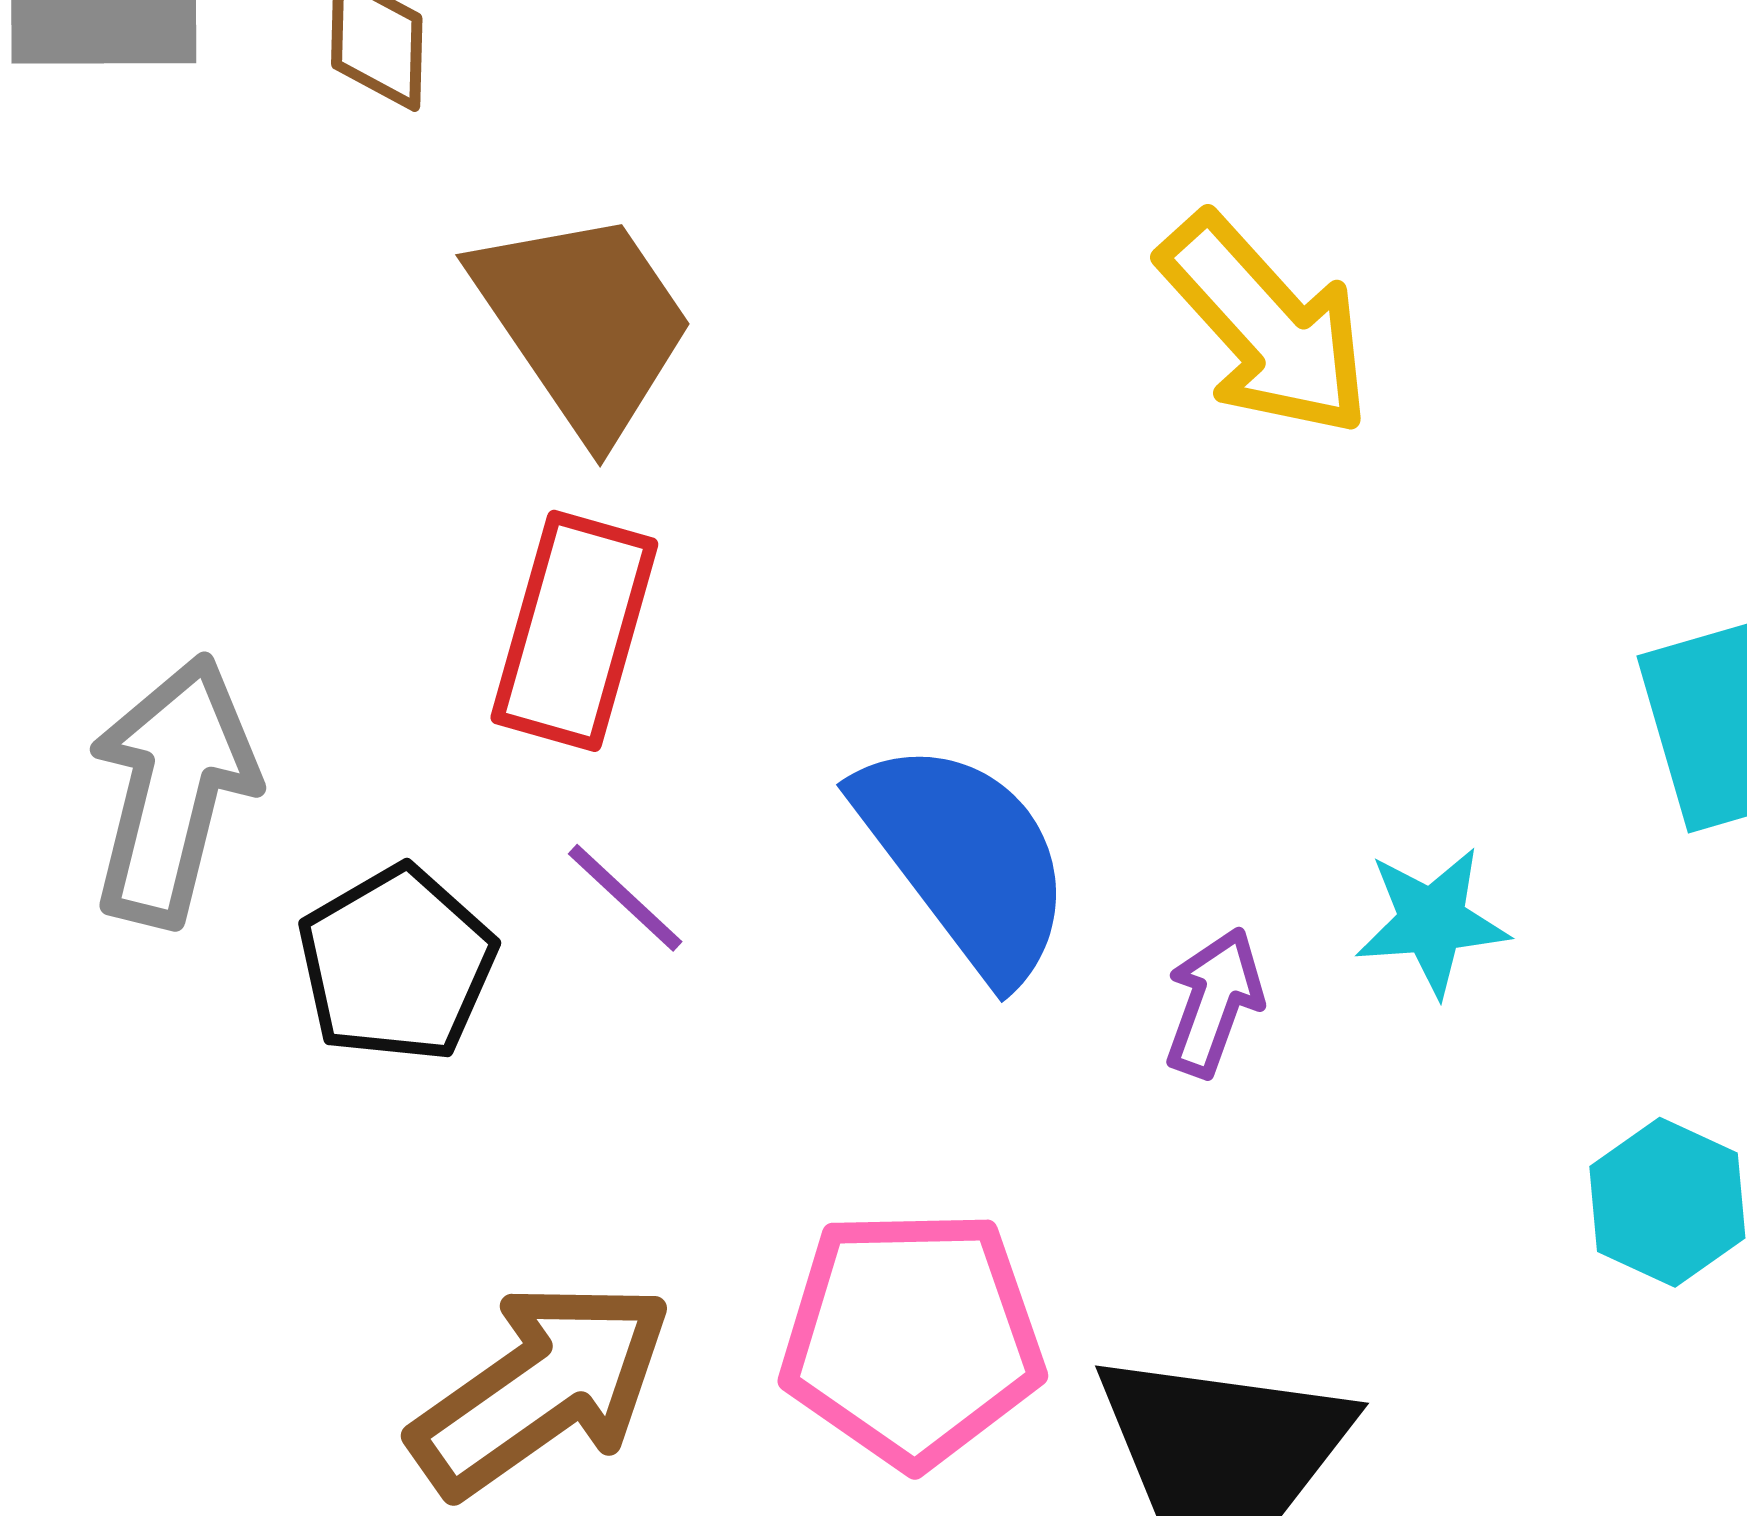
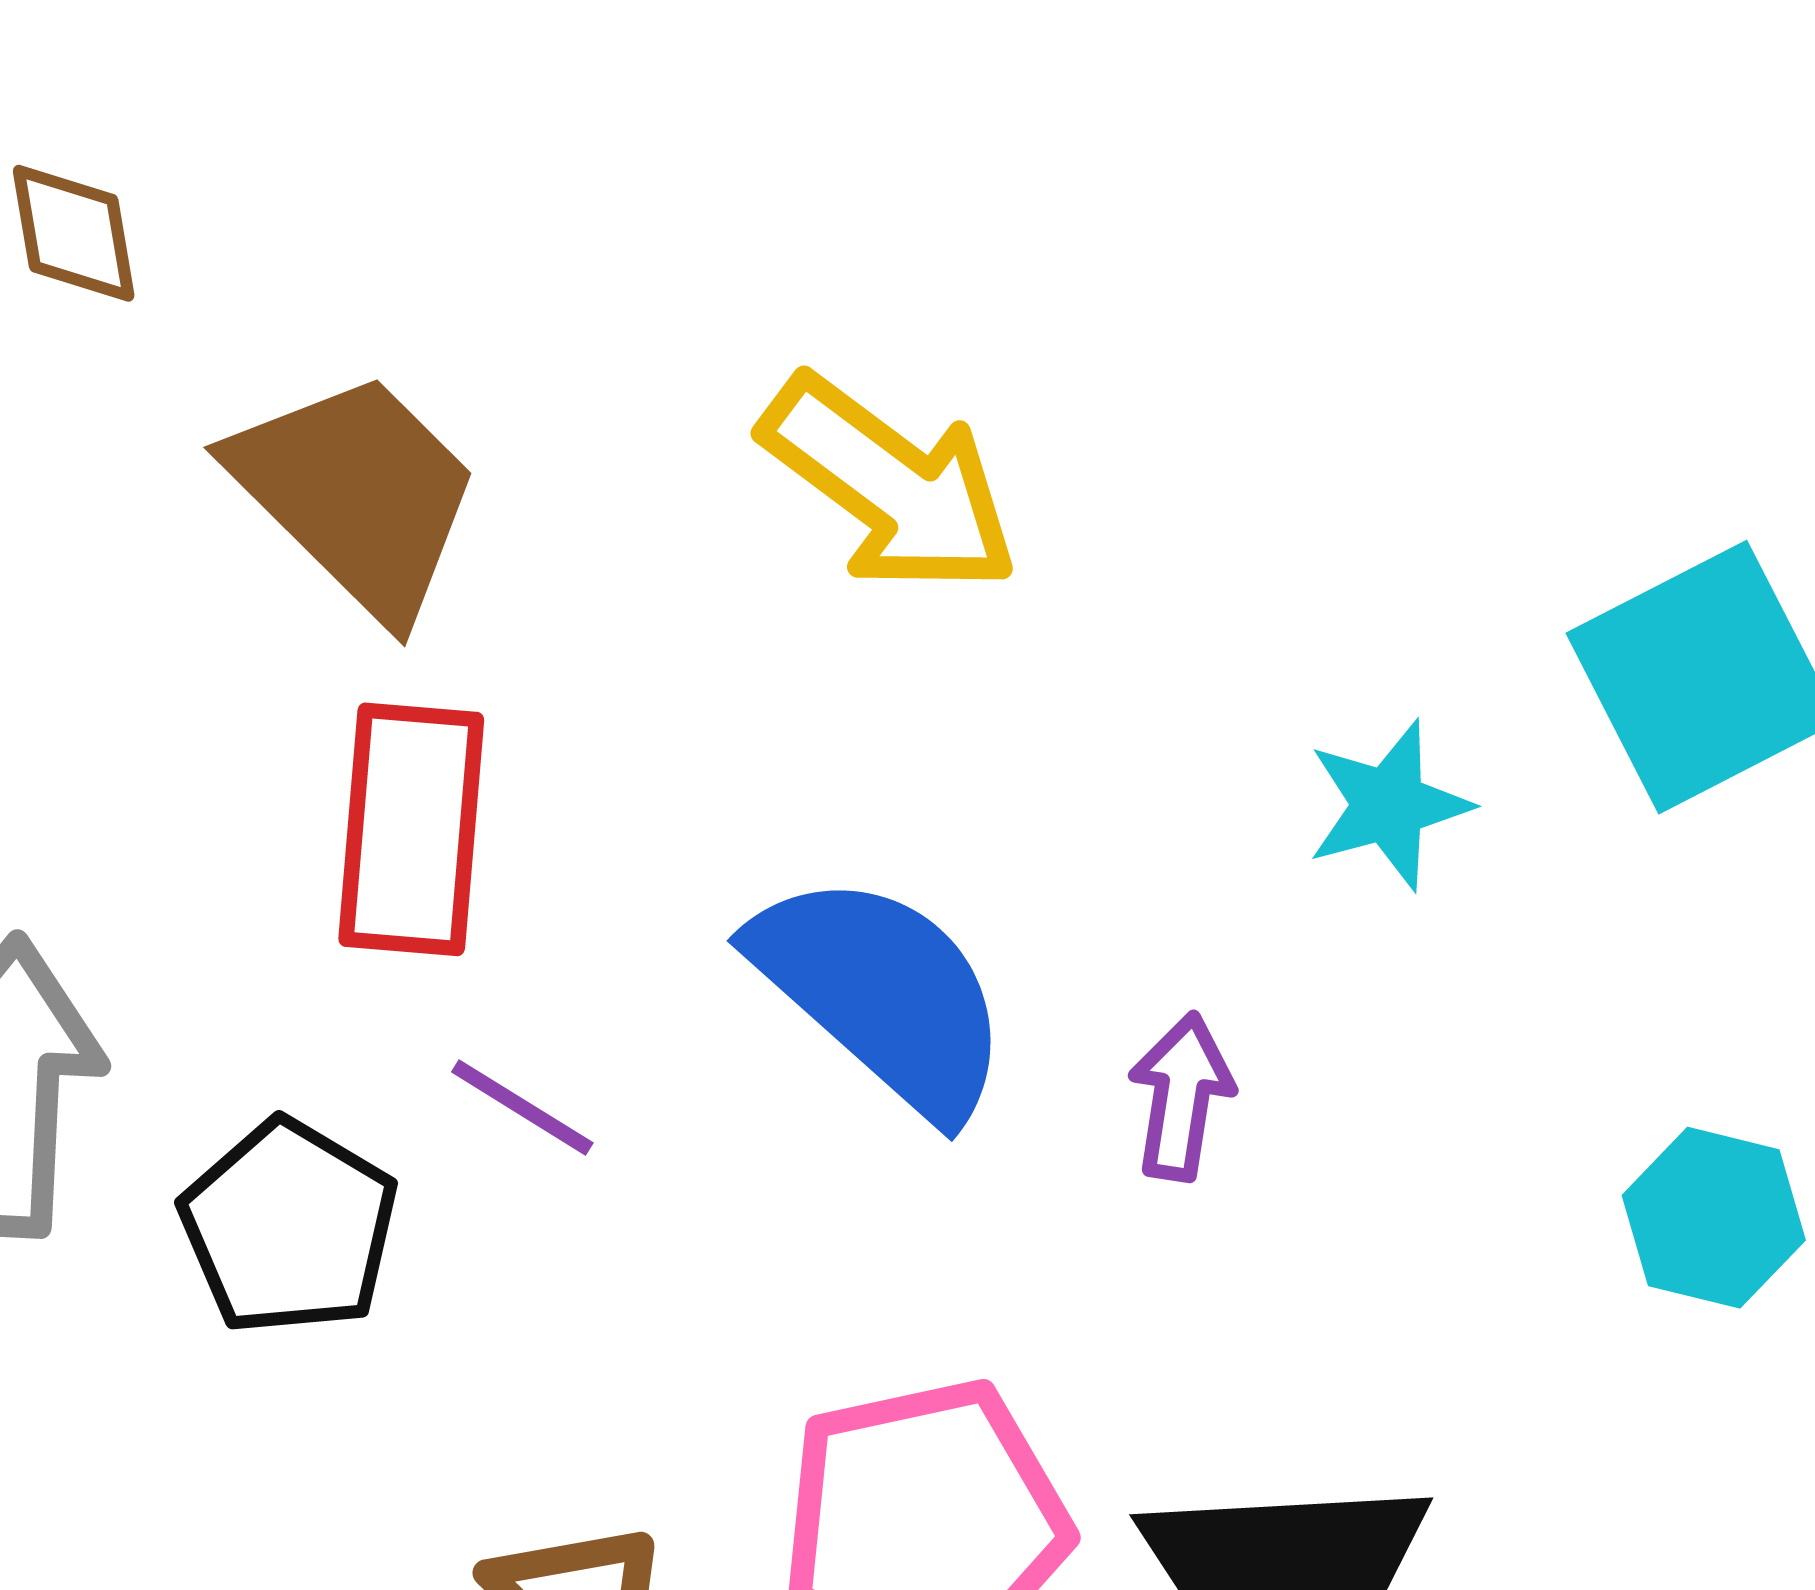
yellow arrow: (1265, 326) -> (890, 485), moved
cyan star: (1432, 921) -> (1388, 805), moved

